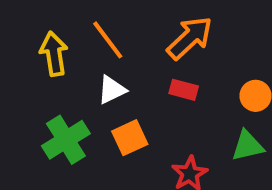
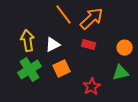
orange line: (108, 40) -> (64, 15), moved
yellow arrow: (54, 54) -> (28, 41), moved

